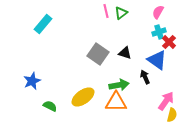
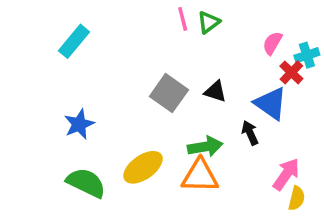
pink semicircle: (158, 12) -> (272, 43), moved
cyan cross: (159, 32) -> (307, 55), moved
blue star: (32, 81) -> (79, 124), moved
green semicircle: (50, 106) -> (86, 183), size x1.6

